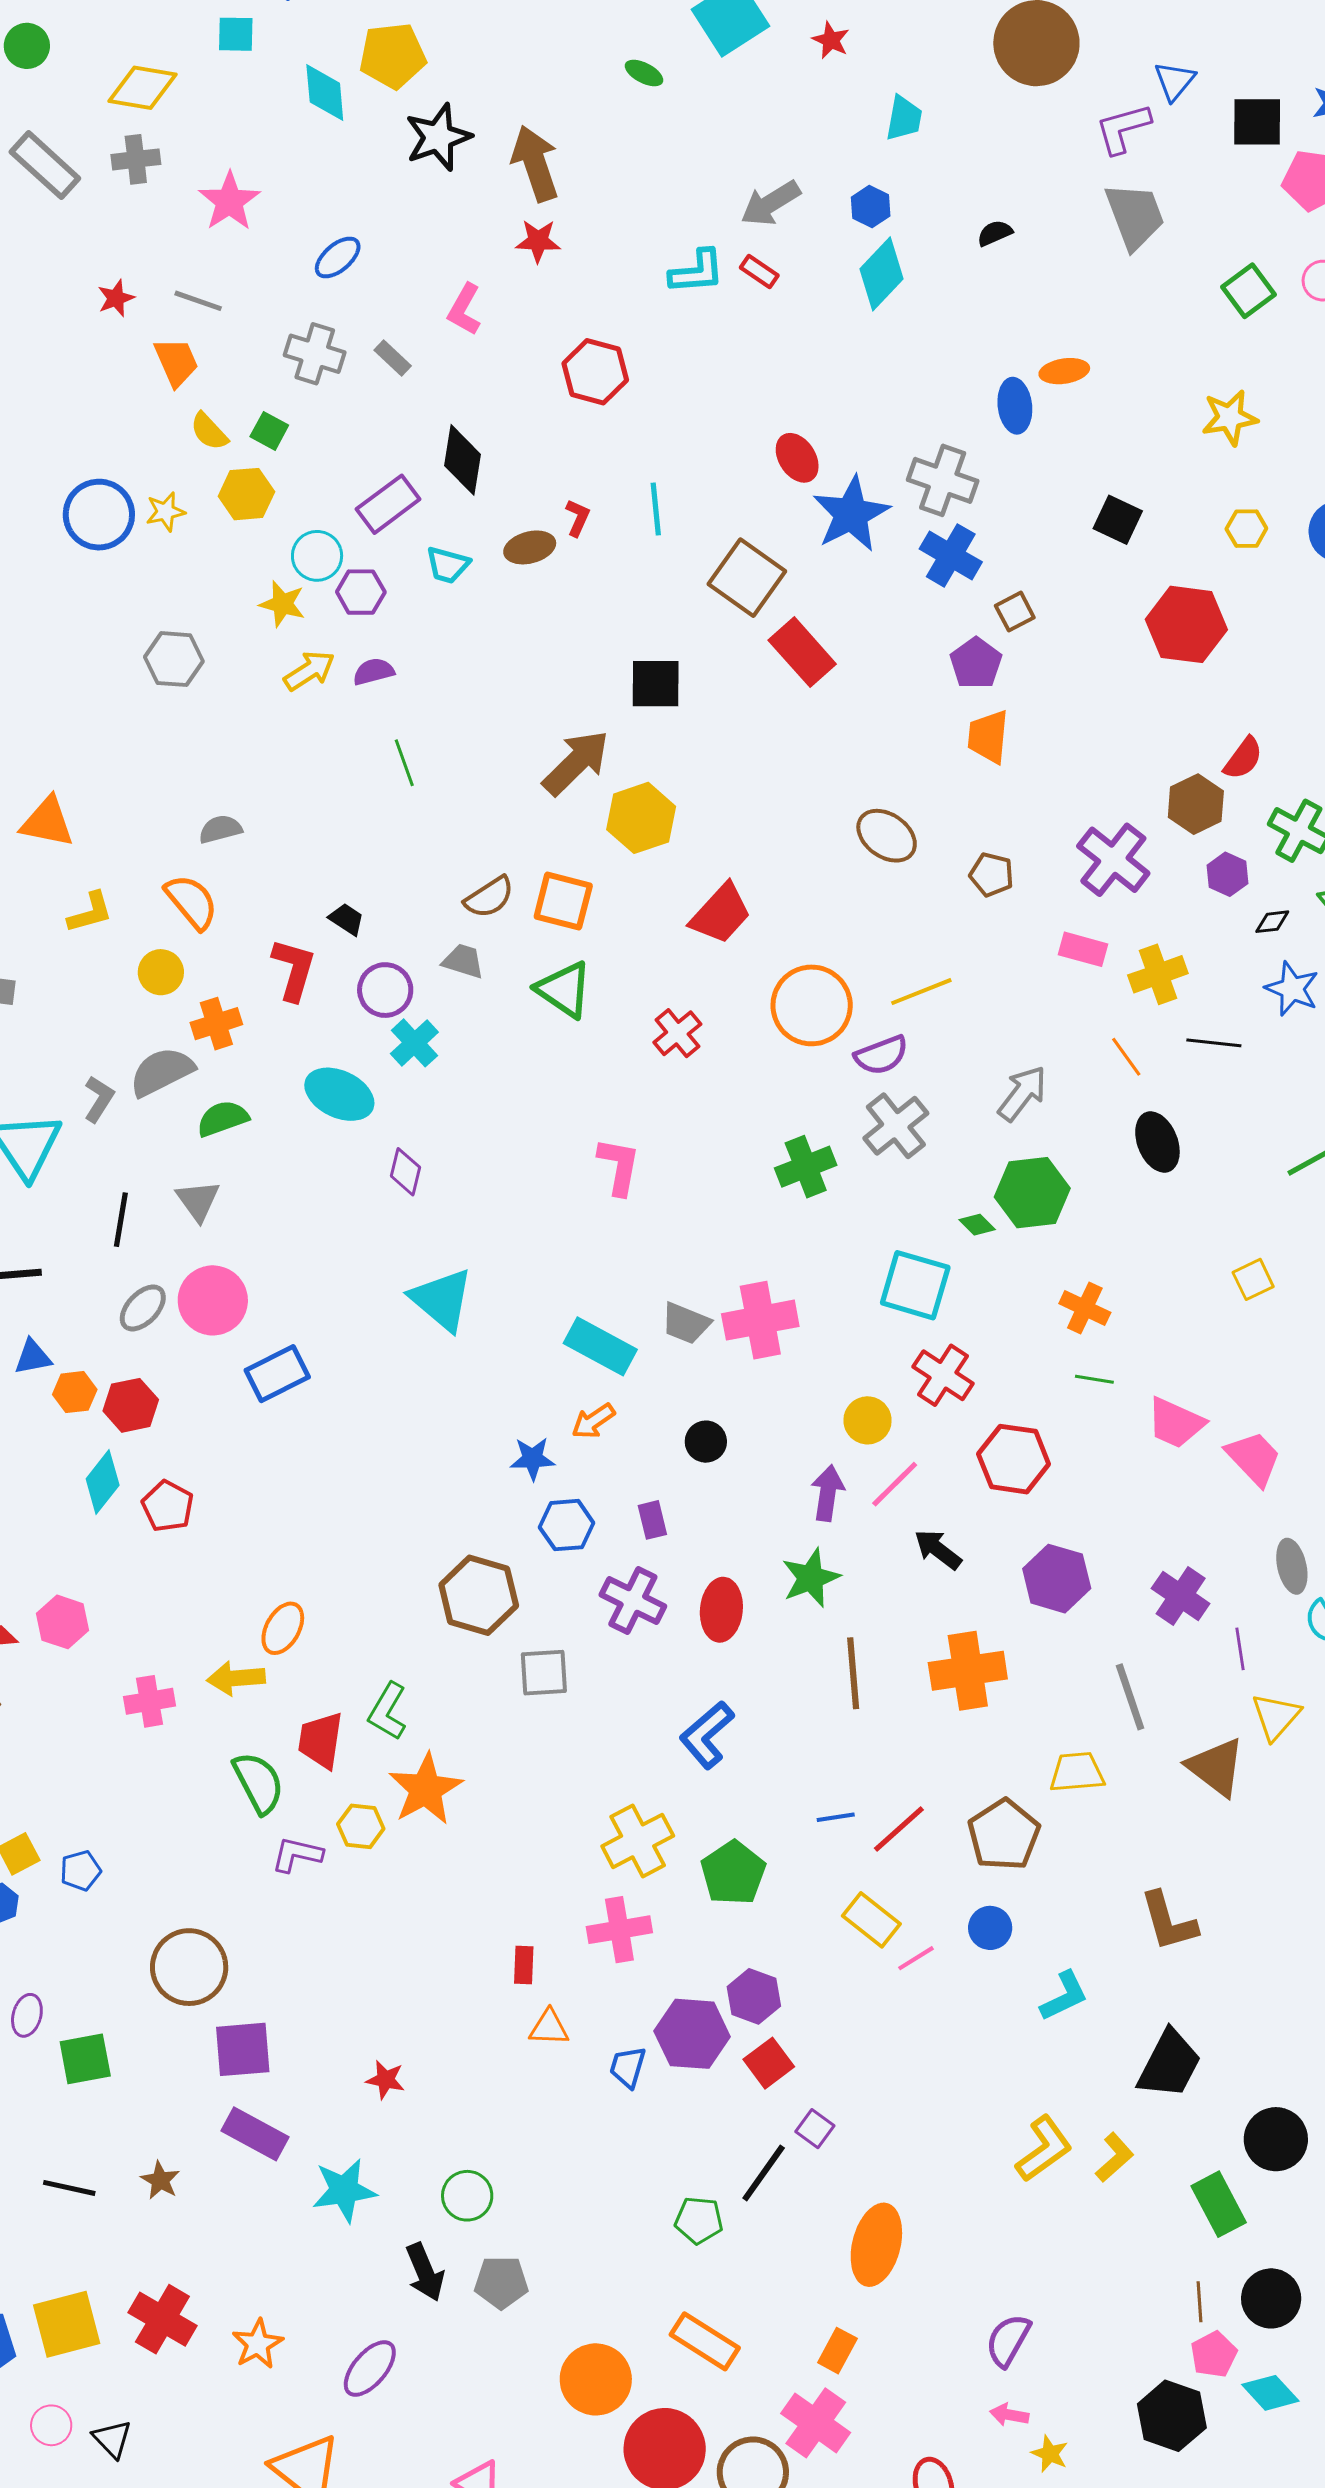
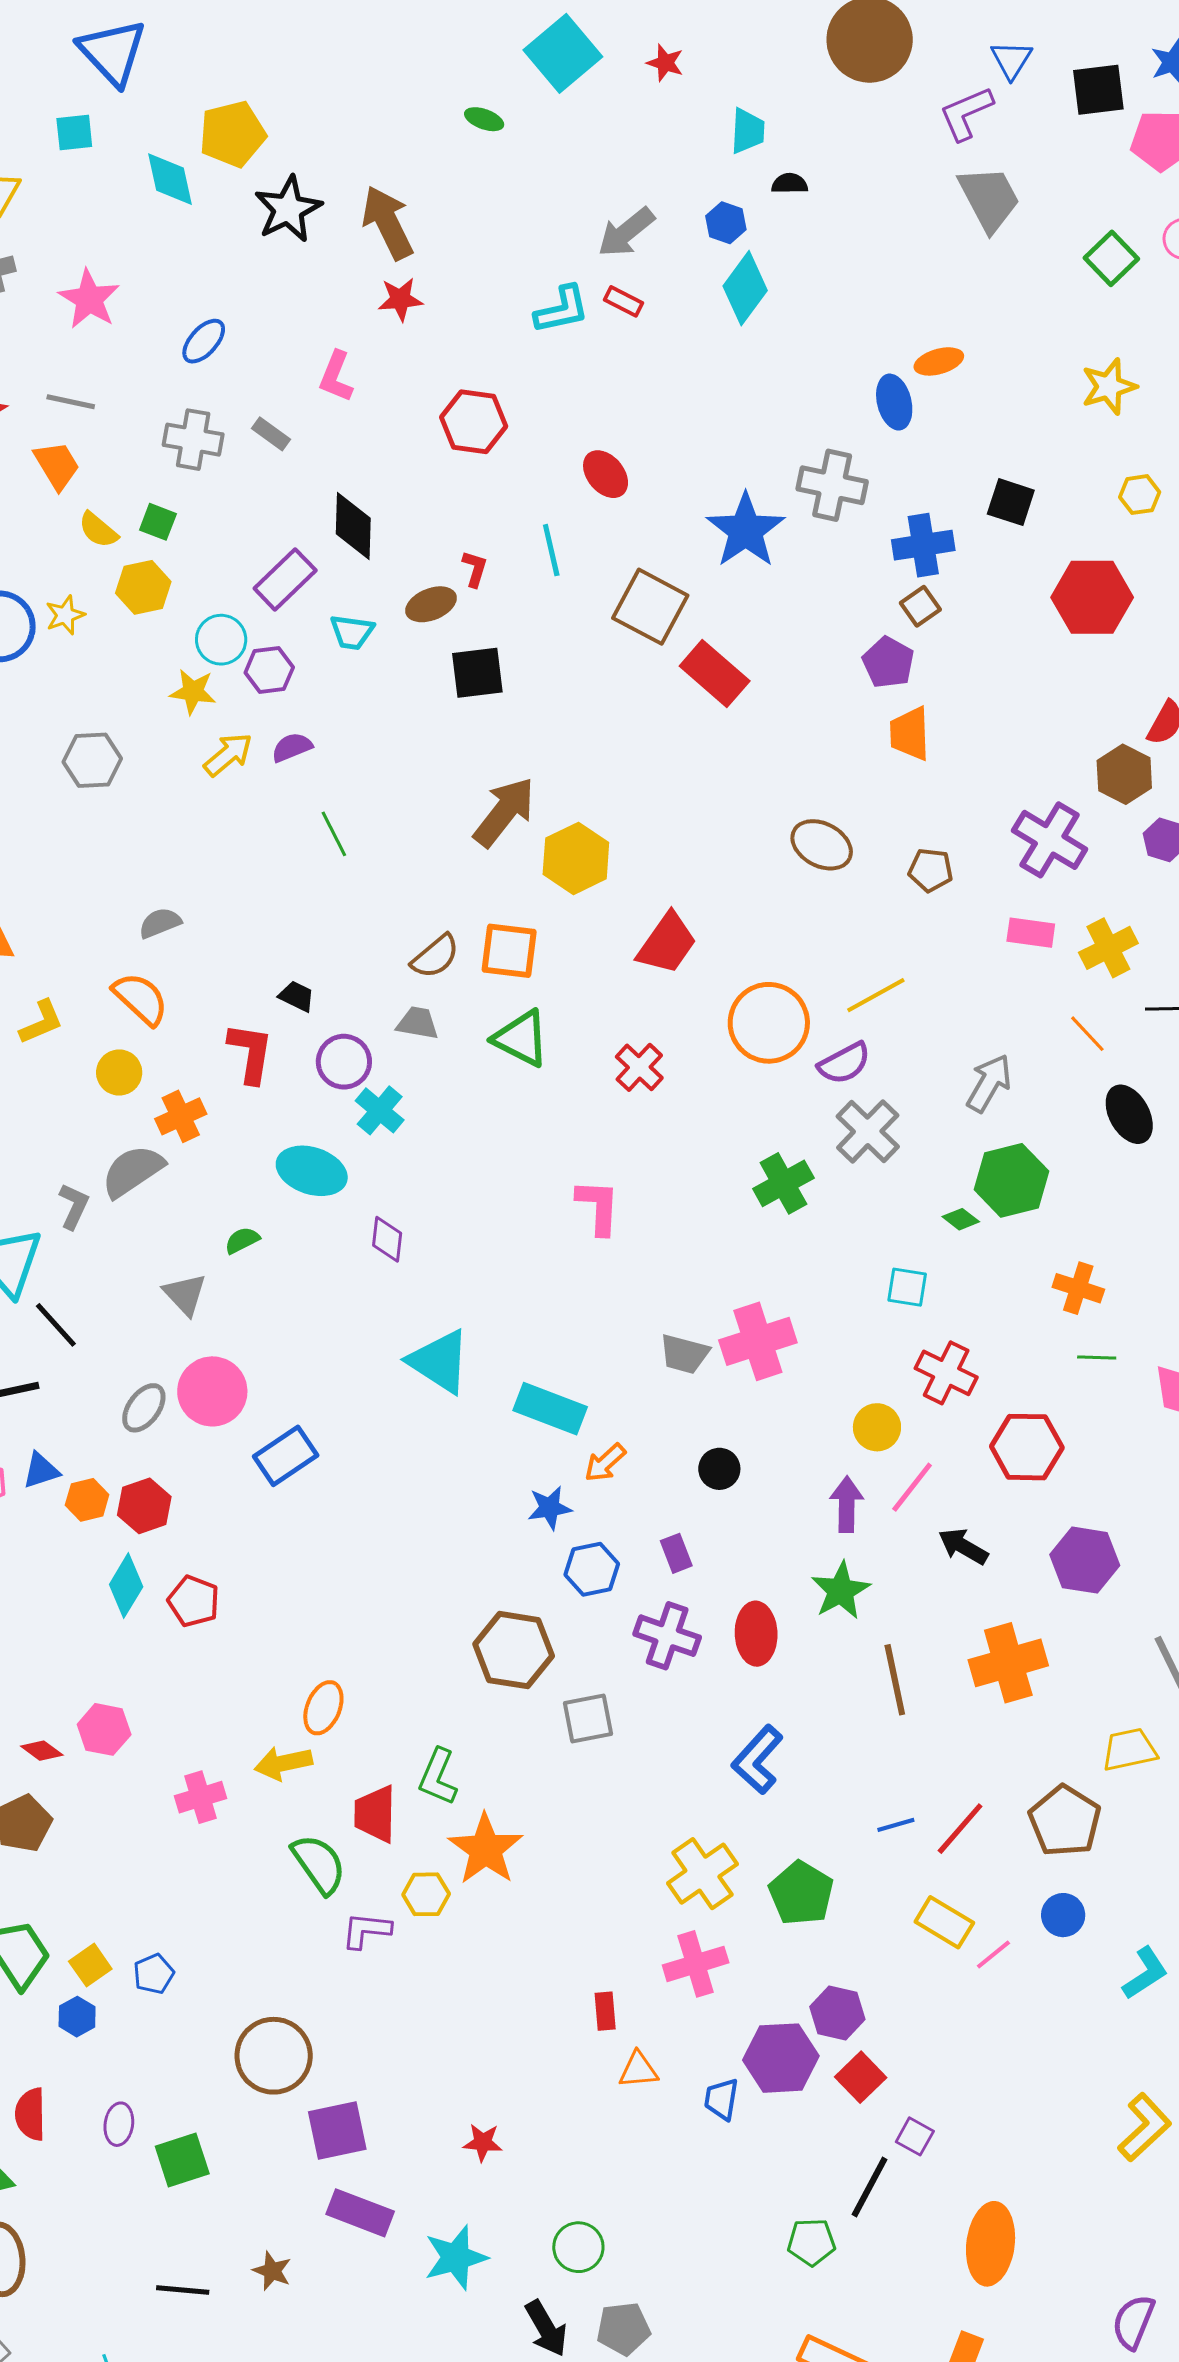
black semicircle: (995, 233) -> (790, 184), moved, turned 30
red ellipse: (797, 458) -> (606, 474), moved
blue cross: (951, 555) -> (923, 545), moved, turned -32
black square: (656, 684) -> (477, 673), moved
green semicircle: (223, 1119) -> (242, 1240), moved, size x0.7
black line: (121, 1220) -> (56, 1325), moved, turned -44
cyan square: (915, 1285) -> (907, 1287), size x0.6
cyan rectangle: (600, 1346) -> (550, 1409), moved

